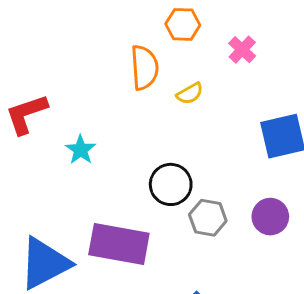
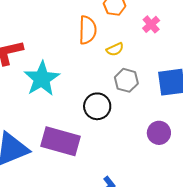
cyan star: (81, 150) -> (42, 79), size x1.8
gray hexagon: (208, 218) -> (126, 80), moved

